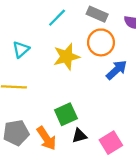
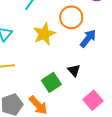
black triangle: (79, 136) -> (74, 70), moved, turned -48

